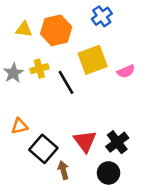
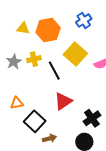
yellow square: (93, 60) -> (75, 54), turned -30
red triangle: (85, 141) -> (63, 101), moved, turned 30
brown arrow: (63, 170) -> (49, 138), turned 88

